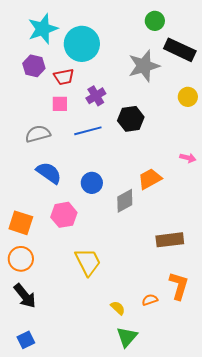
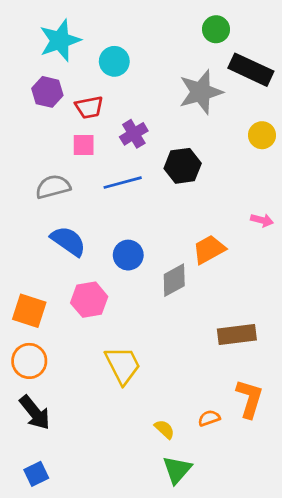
cyan circle: (82, 44) -> (114, 61), size x0.6

